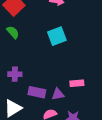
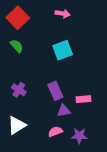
purple cross: (15, 74) -> (19, 90), turned 32
purple rectangle: (37, 92) -> (55, 91), moved, turned 54

